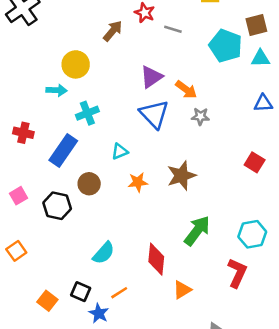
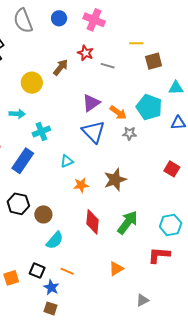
brown square: (256, 25) -> (154, 61), moved
cyan pentagon: (226, 46) -> (149, 107), moved
yellow circle: (76, 64) -> (32, 83), moved
brown circle: (89, 184) -> (43, 214), moved
red diamond: (156, 259) -> (93, 222), moved
red L-shape: (237, 273) -> (159, 255), turned -110
orange line: (119, 293) -> (67, 271), turned 56
orange square: (47, 301) -> (11, 278), turned 35

